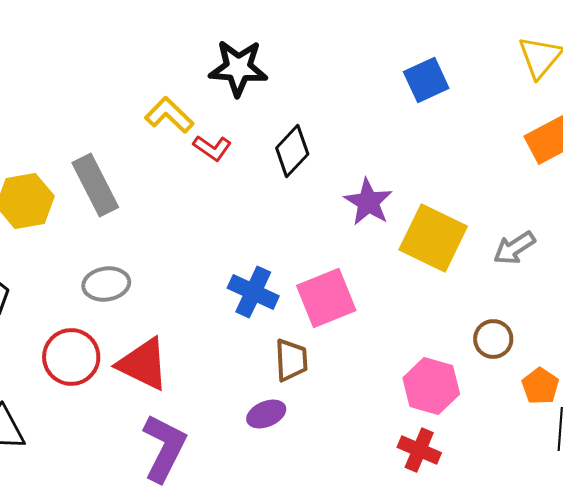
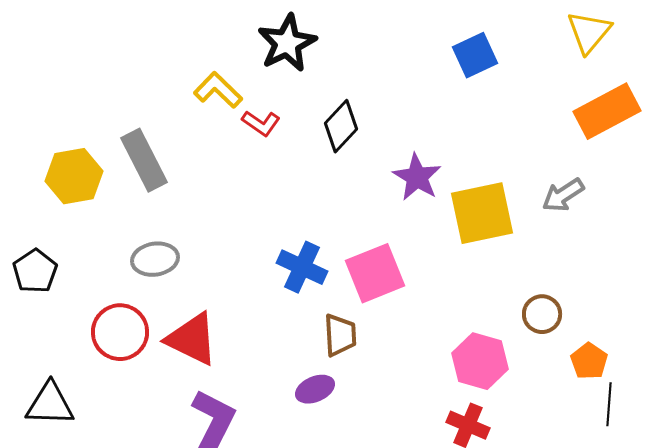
black star: (238, 68) -> (287, 43), turned -30
yellow square: (433, 238) -> (482, 213), turned -38
gray arrow: (514, 248) -> (563, 195), moved

